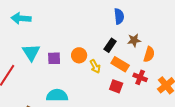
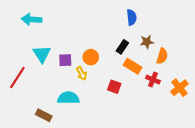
yellow arrow: (95, 66) -> (82, 73), moved
red square: (116, 86) -> (114, 87), moved

